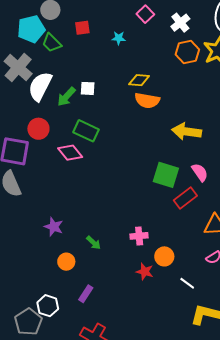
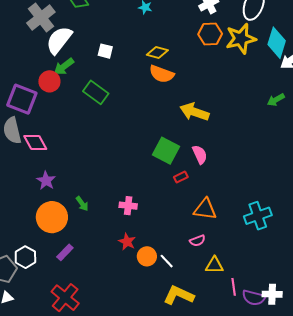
green arrow: (66, 97) -> (64, 67), moved
pink diamond: (70, 153) -> (35, 142), moved
red rectangle: (185, 198) -> (181, 177), size x0.6
orange circle: (164, 256) -> (147, 256), moved
orange circle: (66, 262) -> (52, 217), size x1.8

